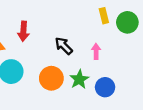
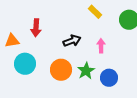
yellow rectangle: (104, 16) -> (95, 12), moved, turned -32
black arrow: (64, 46) -> (72, 41), turned 114

